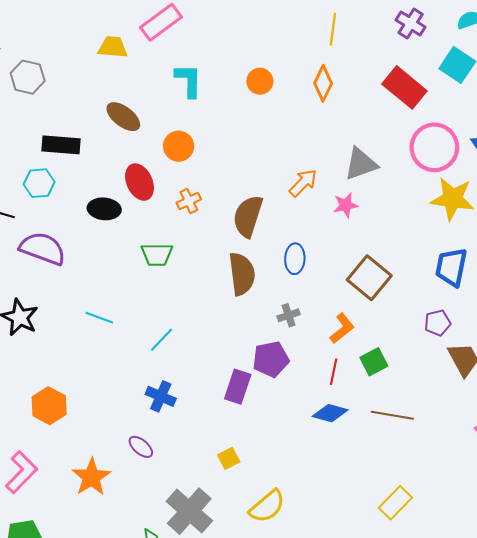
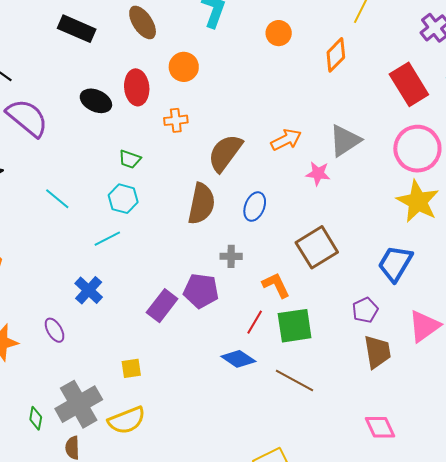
gray triangle: (361, 164) -> (345, 140), turned -33
cyan hexagon: (39, 183) -> (123, 199), moved
green trapezoid: (157, 255) -> (130, 159), size x0.7
purple pentagon: (438, 323) -> (365, 310), turned -30
orange L-shape: (342, 328) -> (276, 285), turned -96
green square: (374, 362) -> (295, 326), size x1.4
yellow semicircle: (267, 506) -> (127, 420), moved

